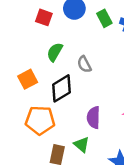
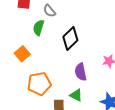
gray semicircle: (84, 64) -> (49, 11), moved
black diamond: (62, 88) -> (70, 39), moved

